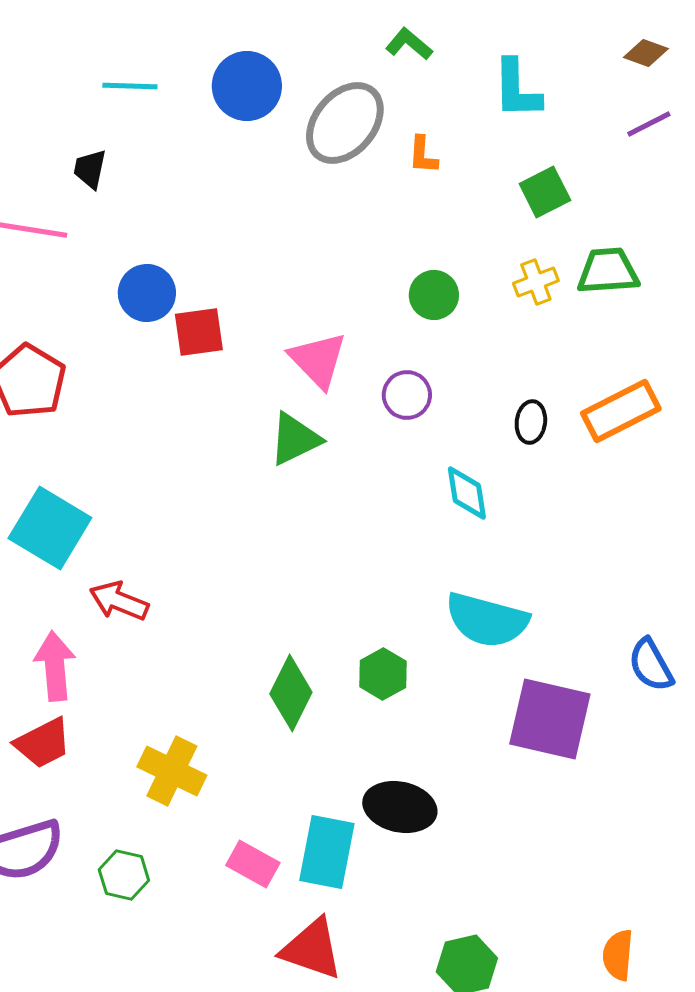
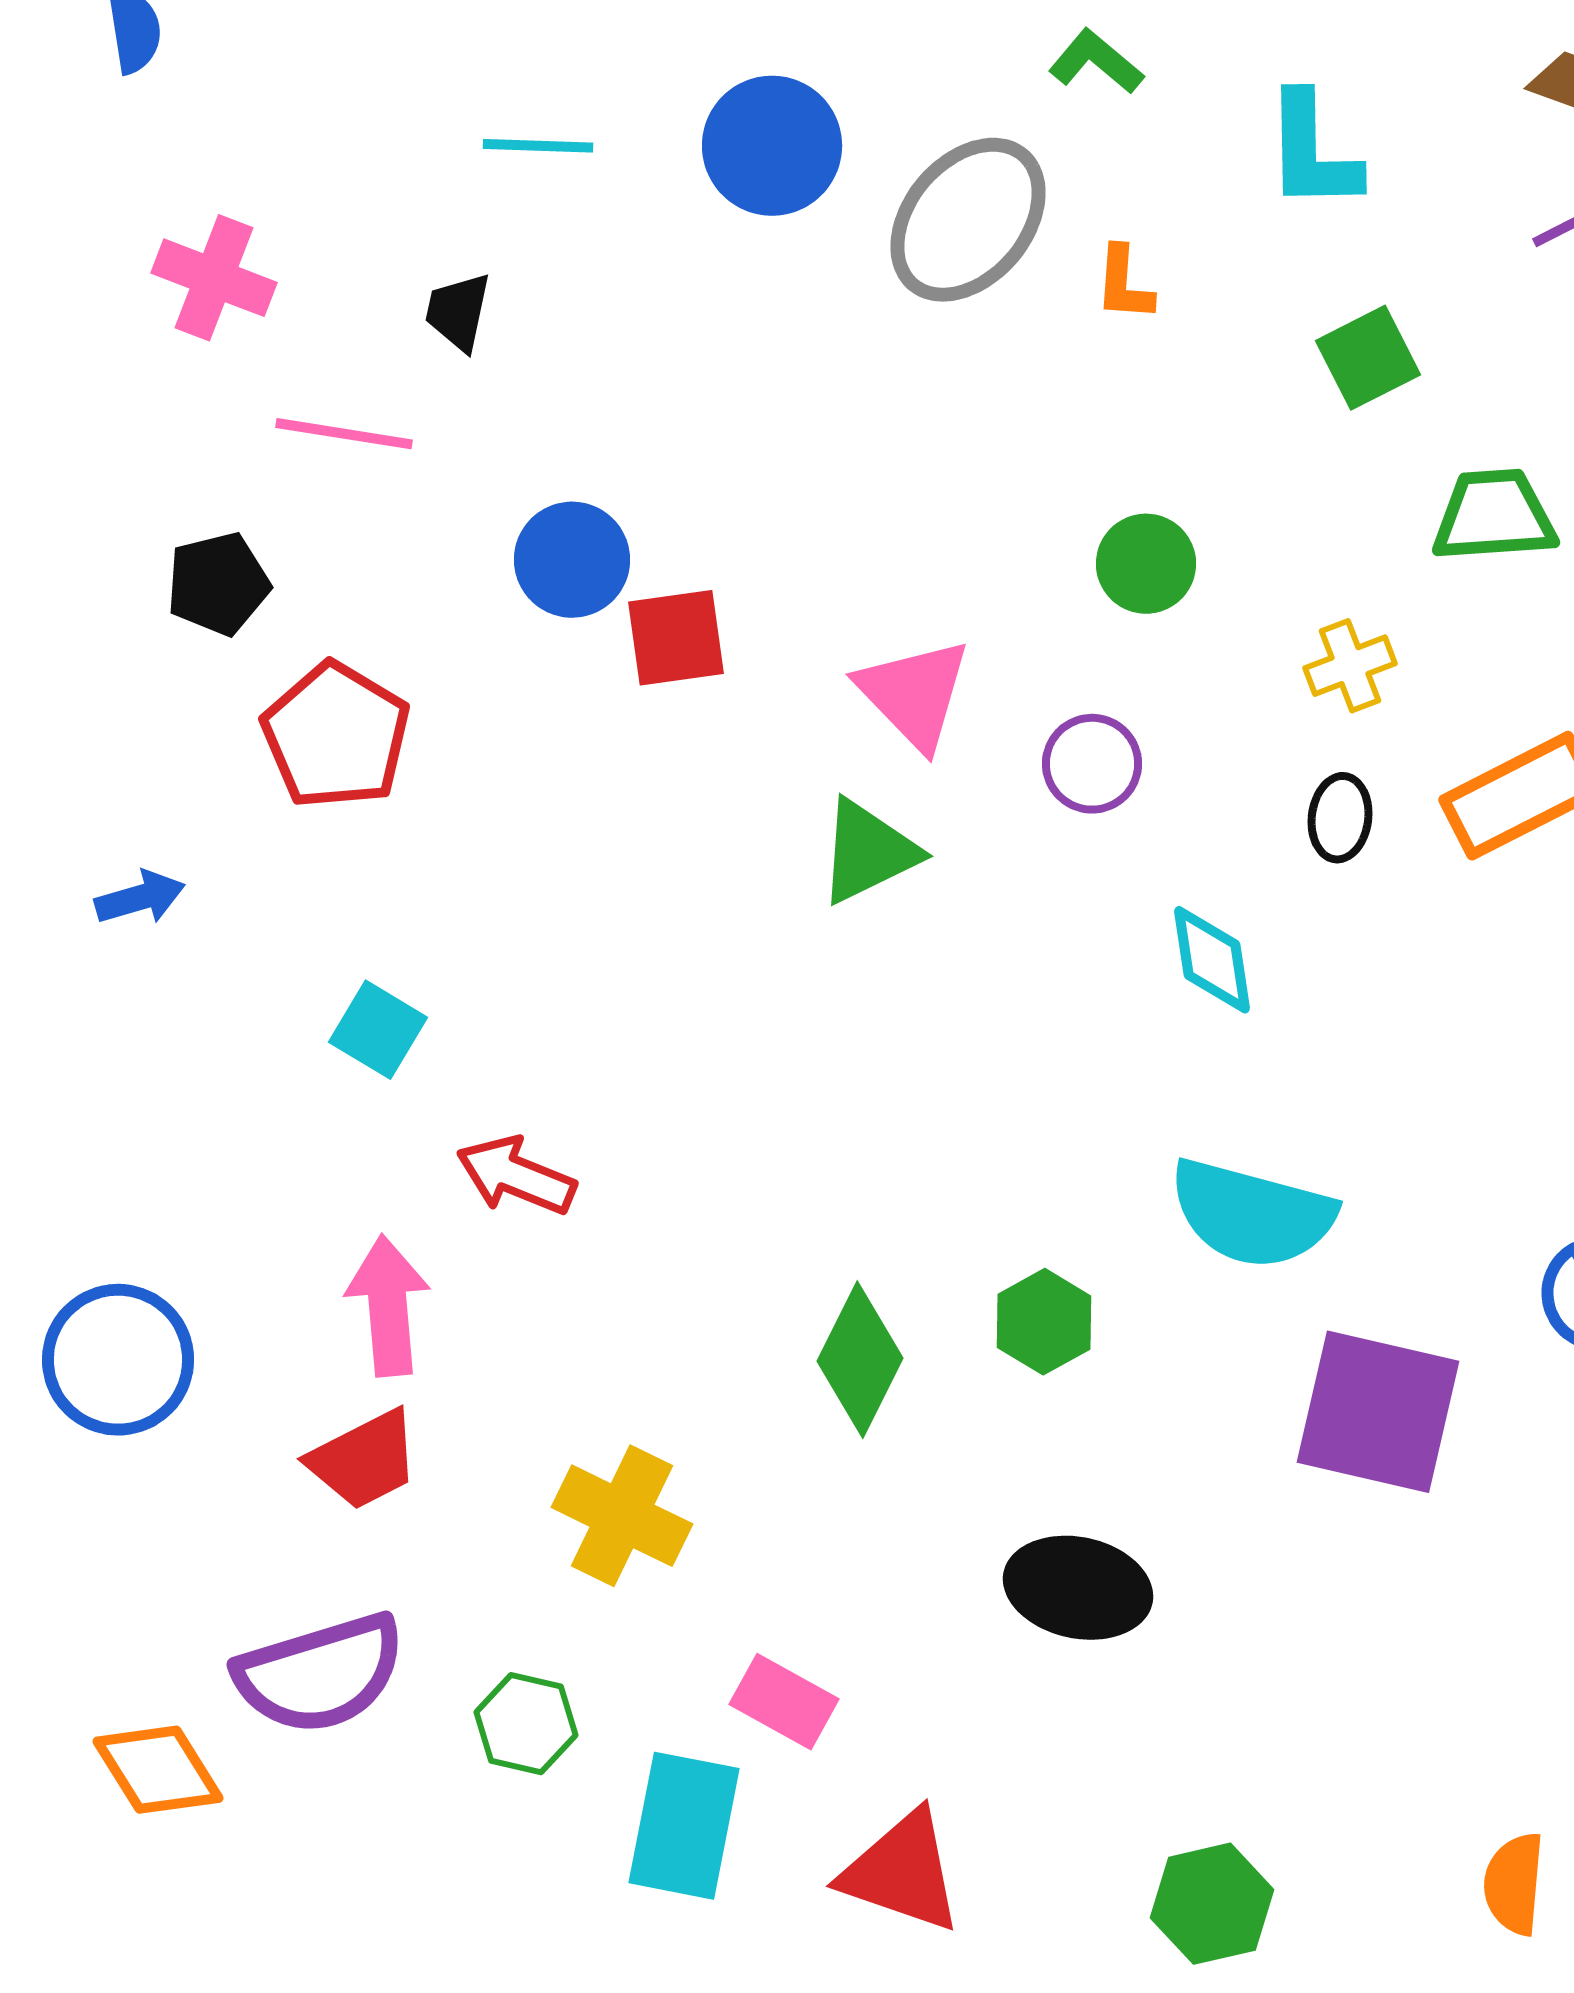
yellow cross: (536, 282) -> (1350, 666), moved
cyan square: (50, 528) -> (378, 1030), size x0.6
cyan rectangle: (327, 852) -> (684, 1826), moved

